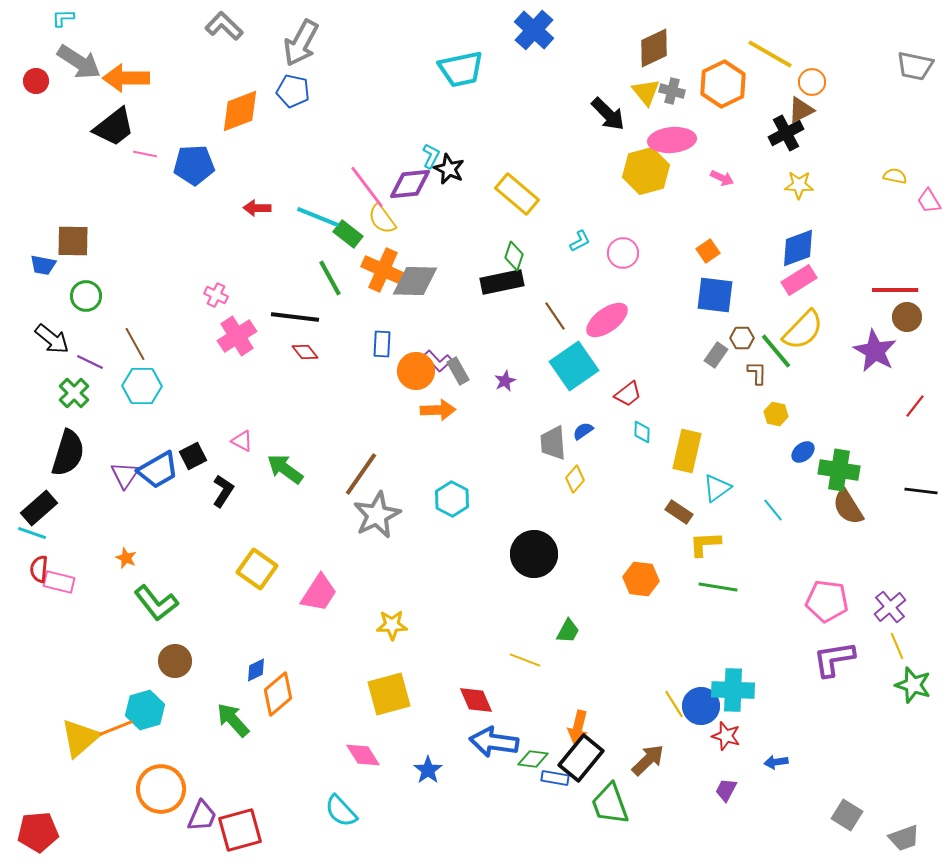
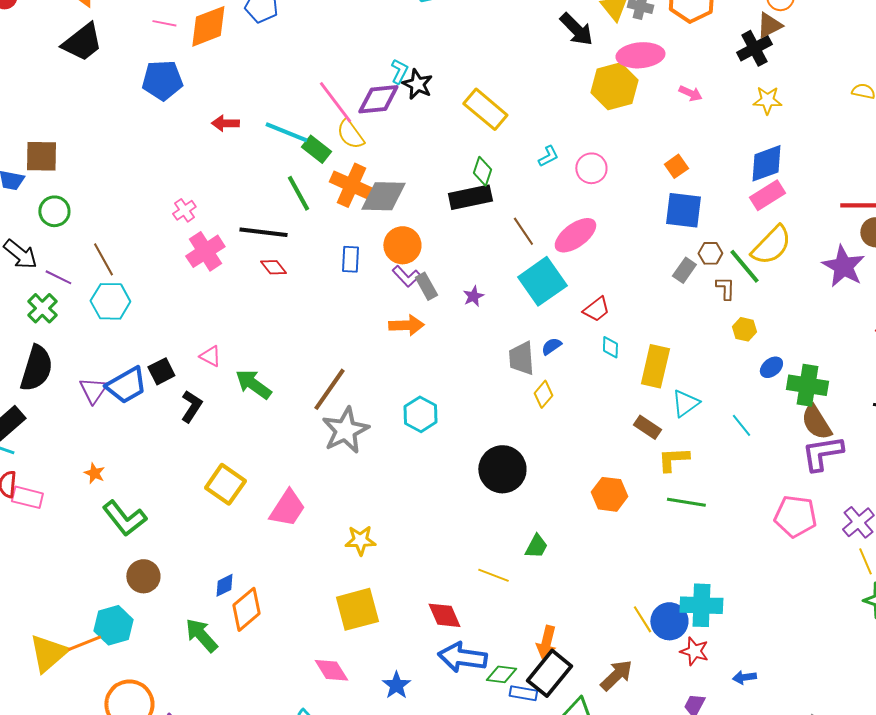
pink line: (145, 154) -> (164, 23), moved
pink cross: (216, 295) -> (184, 210), turned 30
orange circle: (416, 371) -> (402, 245), moved
purple L-shape: (834, 659) -> (822, 453), moved

